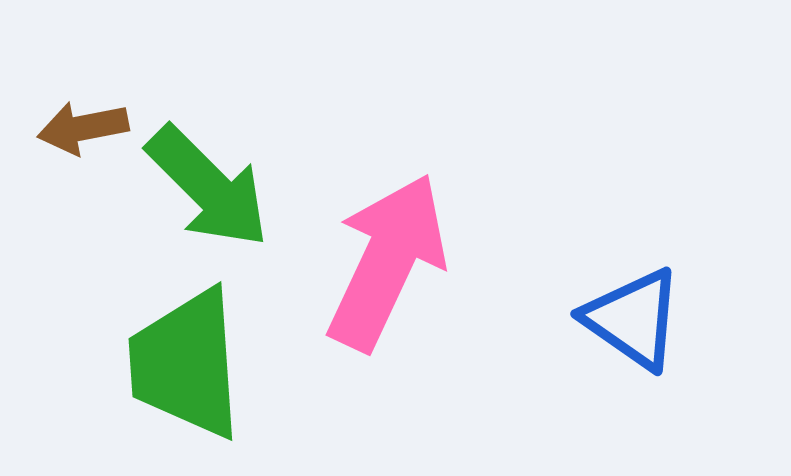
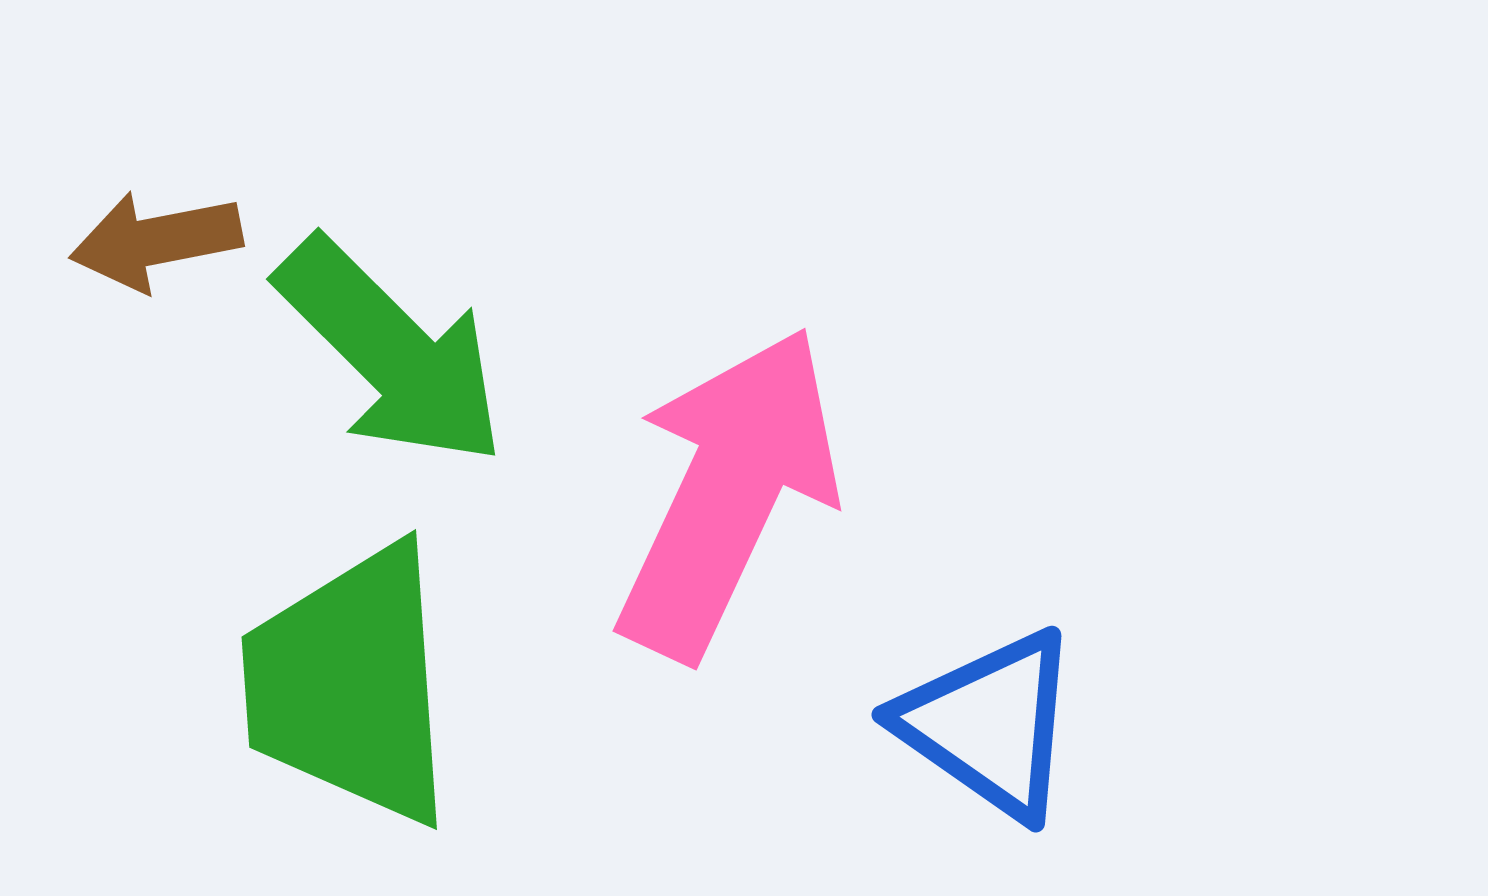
blue triangle: (633, 319) -> (990, 724), moved

